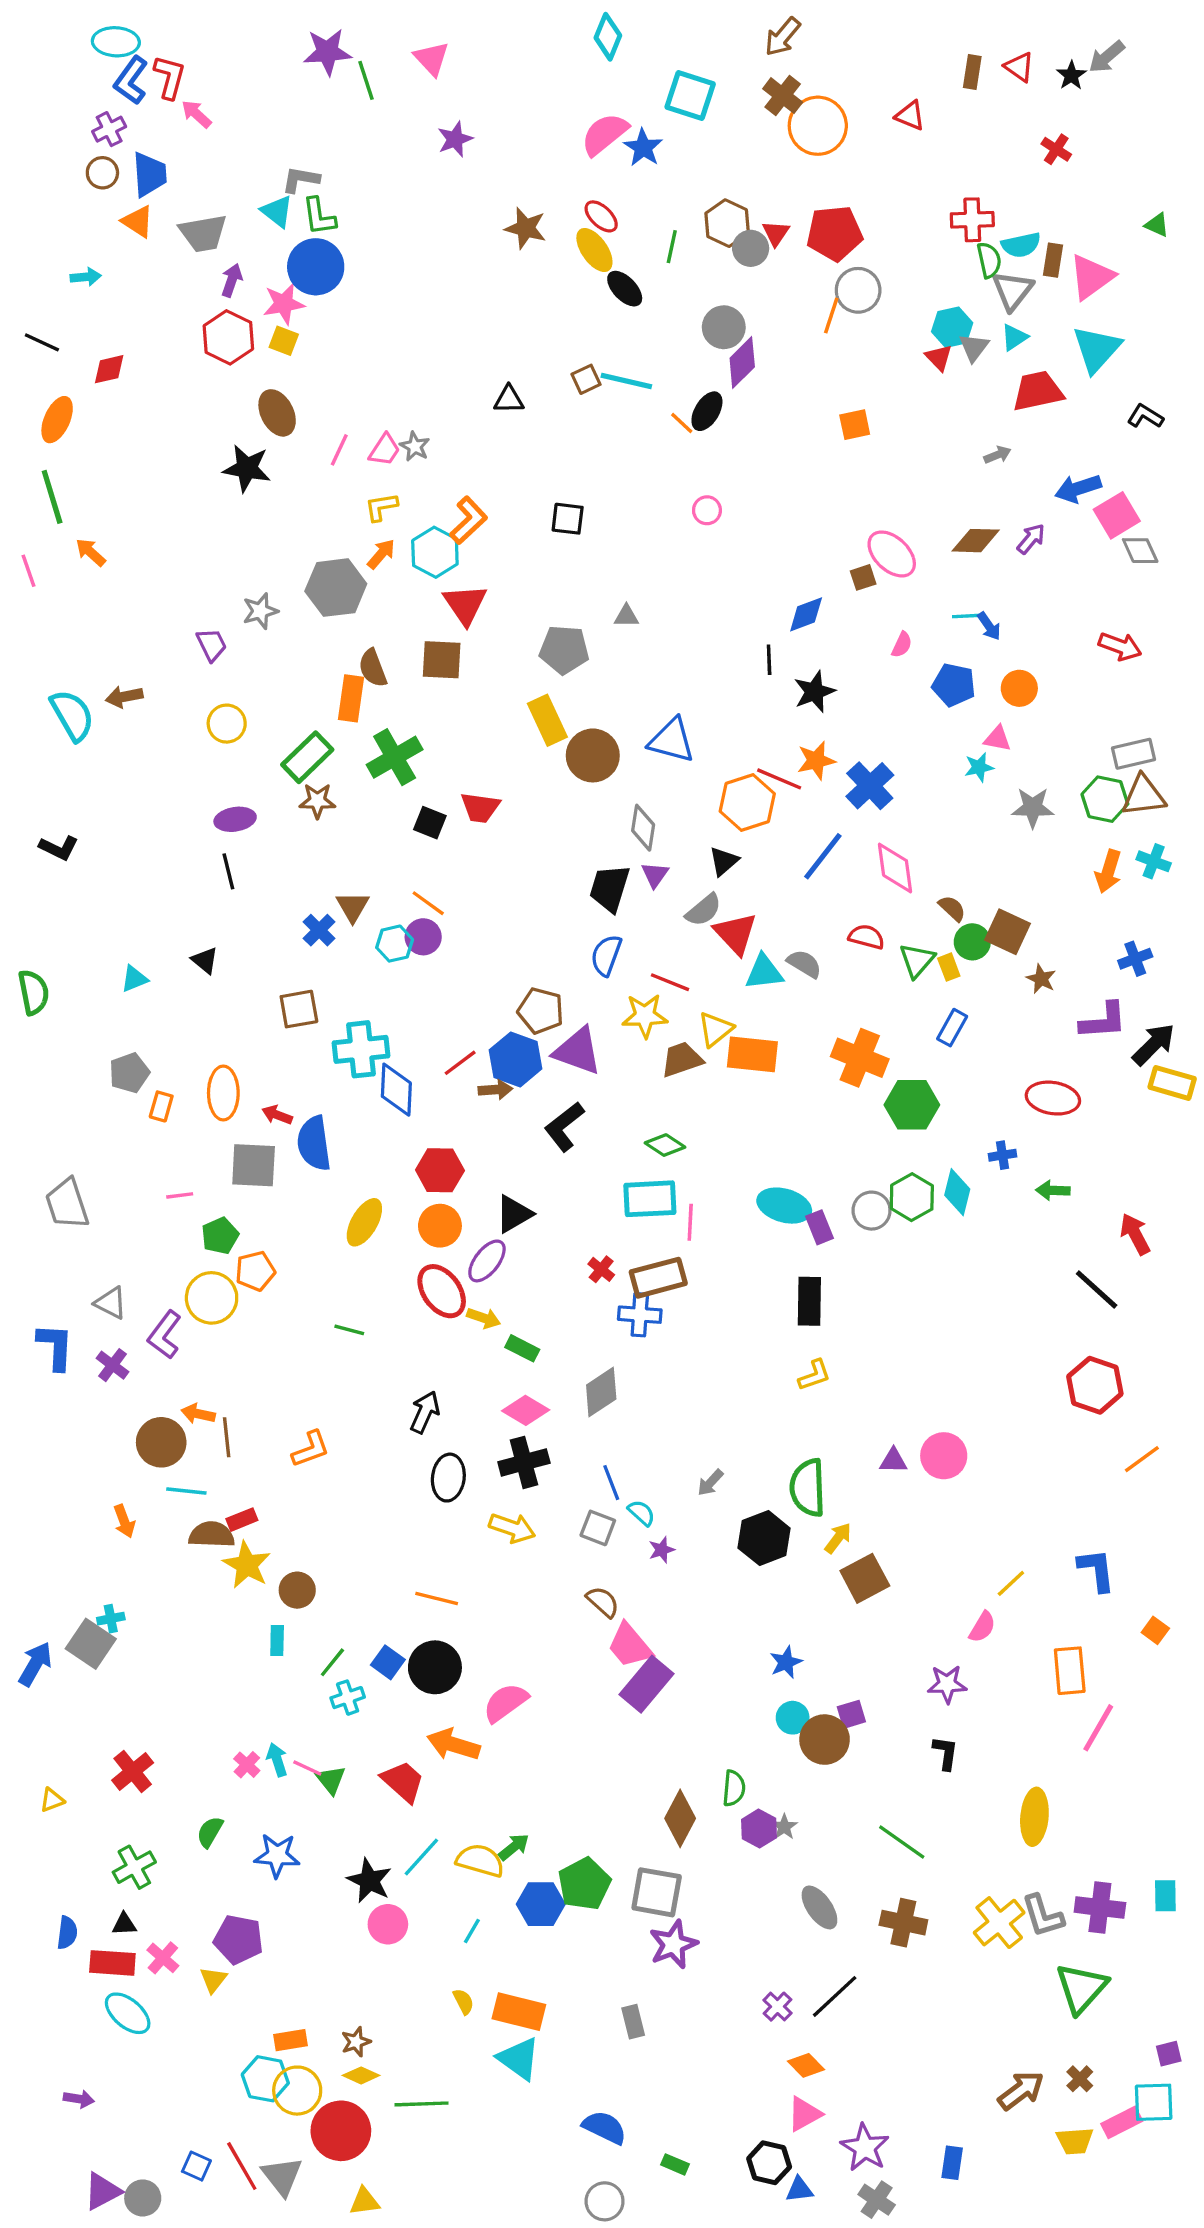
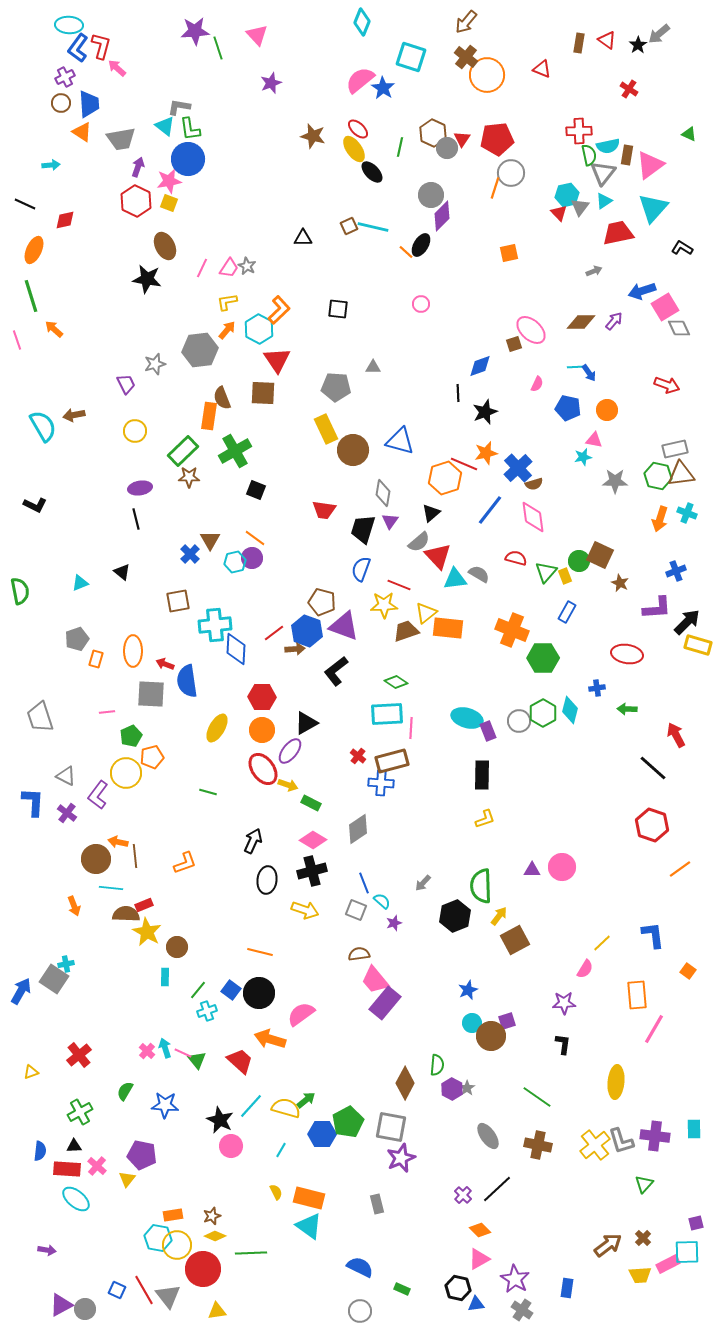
red trapezoid: (480, 808) -> (324, 510), moved
brown semicircle: (952, 908) -> (534, 484), moved, turned 120
brown semicircle: (603, 1602) -> (359, 954), turned -50
green triangle: (1081, 1988) -> (644, 1184), size x0.6

